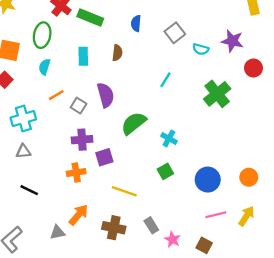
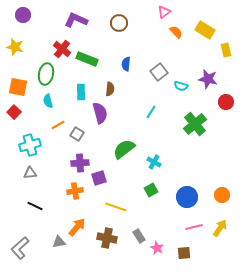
cyan semicircle: (44, 67) -> (48, 101), turned -32
purple semicircle: (106, 95) -> (100, 113), moved
brown square: (204, 245) -> (184, 253), turned -32

